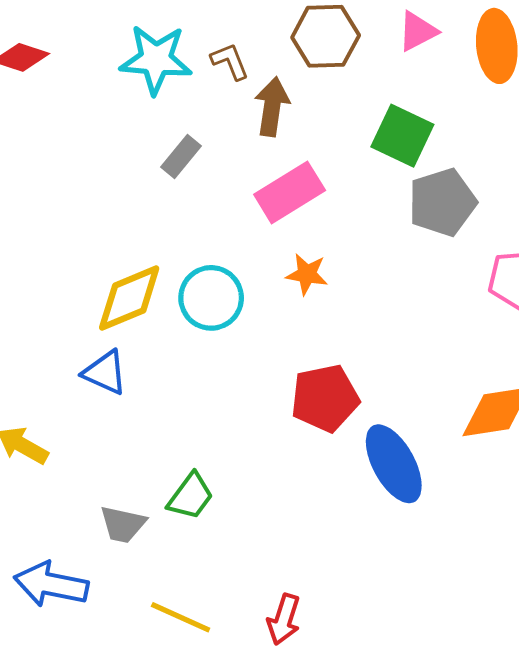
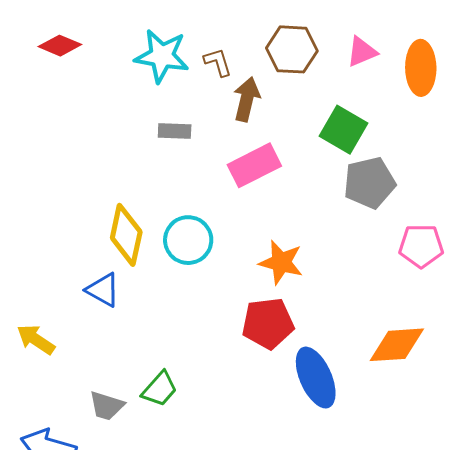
gray rectangle: (181, 156) -> (175, 131), turned 48
orange star: (307, 274) -> (281, 262), moved, size x1.4
yellow diamond: (129, 298) -> (126, 235), turned -60

